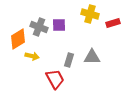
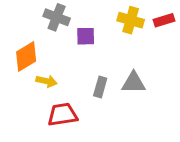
red rectangle: (113, 23) -> (164, 20), moved
gray cross: (39, 27) -> (57, 17), moved
red trapezoid: (55, 79) -> (62, 115), moved, turned -70

